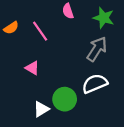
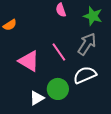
pink line: (40, 31) -> (59, 52), moved
pink triangle: (32, 68) -> (29, 61), size x1.6

